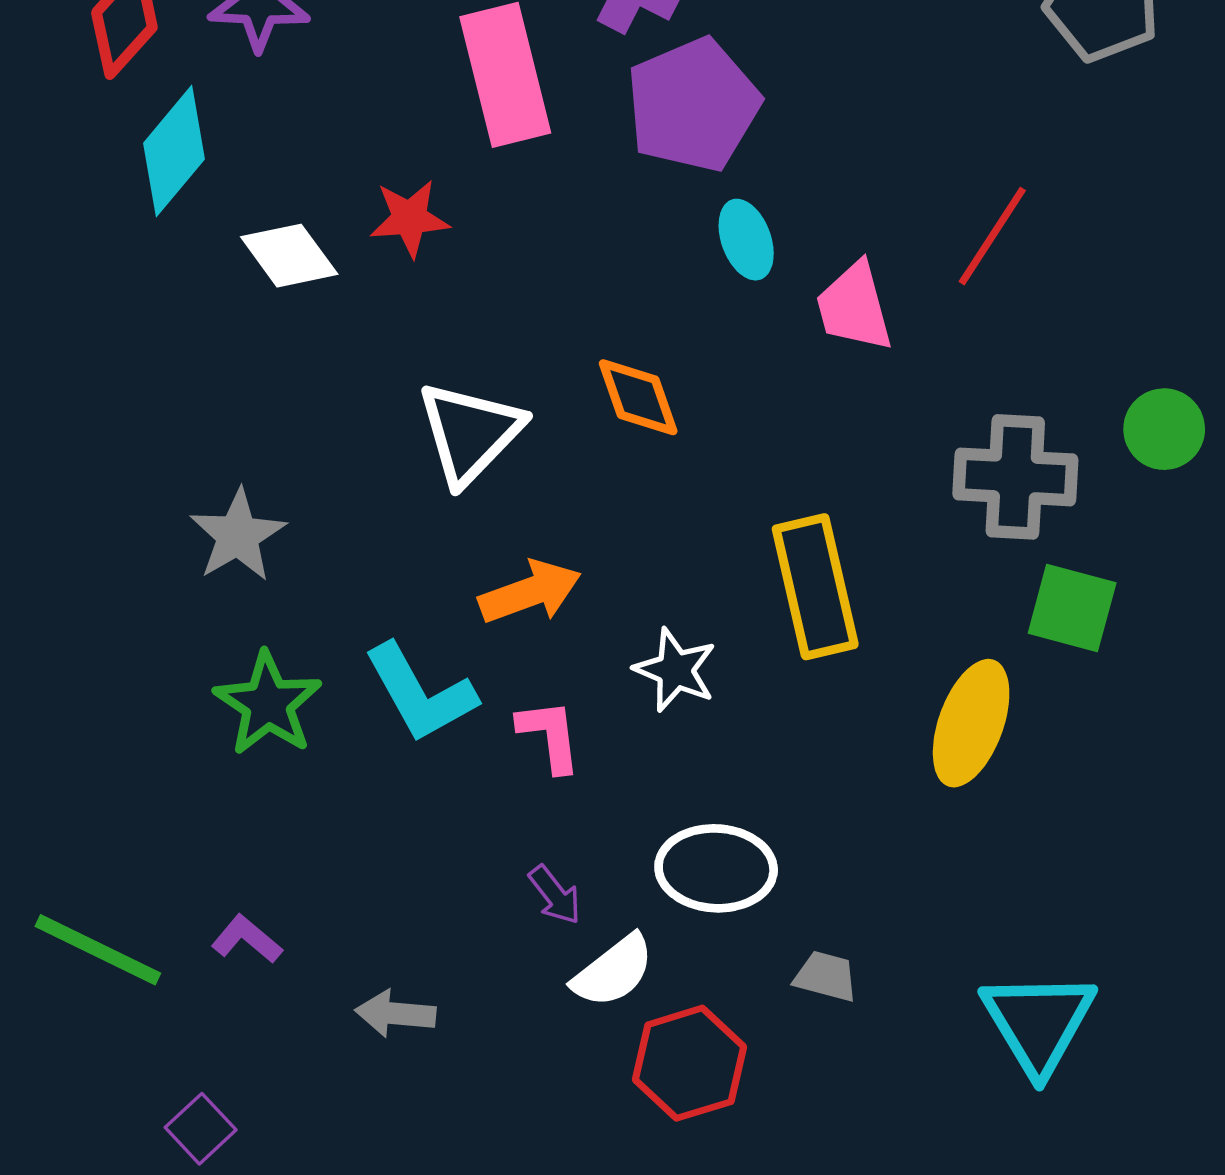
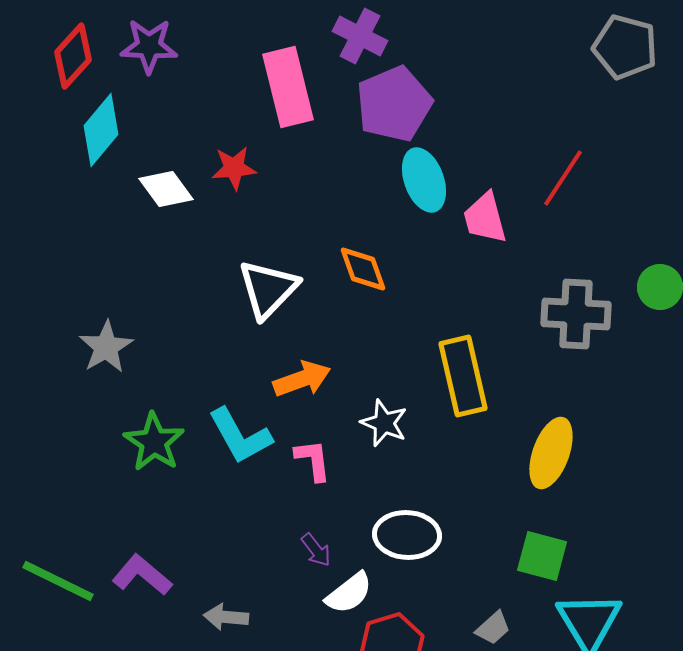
cyan ellipse: (746, 240) -> (424, 180), size x1.4
gray star: (238, 535) -> (106, 347), moved
green square: (1072, 608) -> (542, 556), moved
purple L-shape: (247, 939) -> (142, 575), size x1.5
gray trapezoid: (826, 976) -> (493, 628), moved, turned 123

